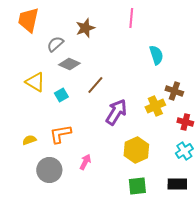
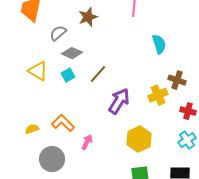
cyan square: (61, 95) -> (68, 75), moved
orange L-shape: (60, 134) -> (63, 123), turned 55
pink arrow: (85, 162) -> (87, 142), moved

